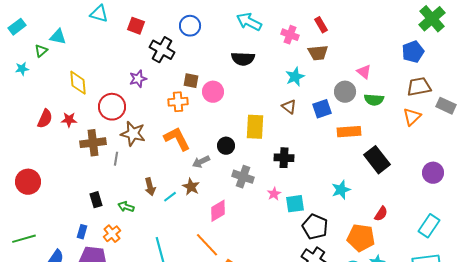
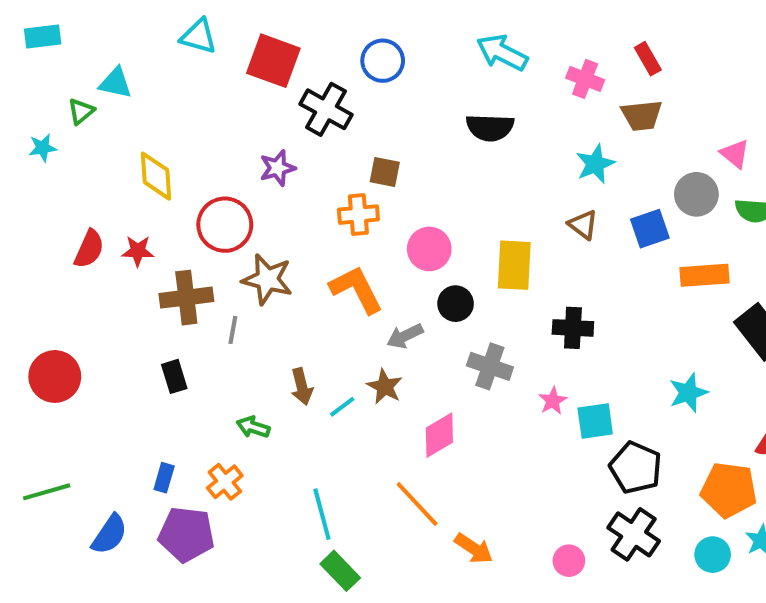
red square: (136, 26) -> (273, 61), size x1.5
cyan rectangle: (17, 27) -> (43, 36), moved, turned 30
pink circle: (213, 92) -> (429, 249), moved
black rectangle: (96, 200) -> (174, 376), moved

